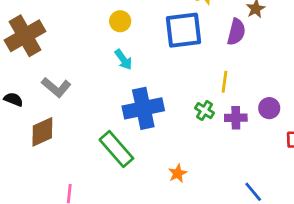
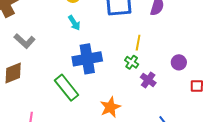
yellow line: (224, 82) -> (138, 43), moved
purple cross: (236, 118) -> (148, 80), moved, turned 35
orange star: (178, 173) -> (110, 107), size x1.5

